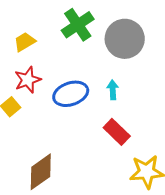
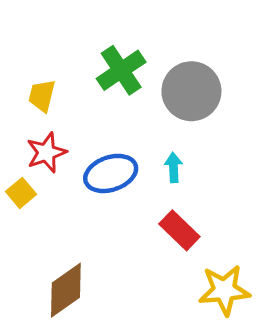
yellow trapezoid: (25, 42) -> (42, 96), turned -45

